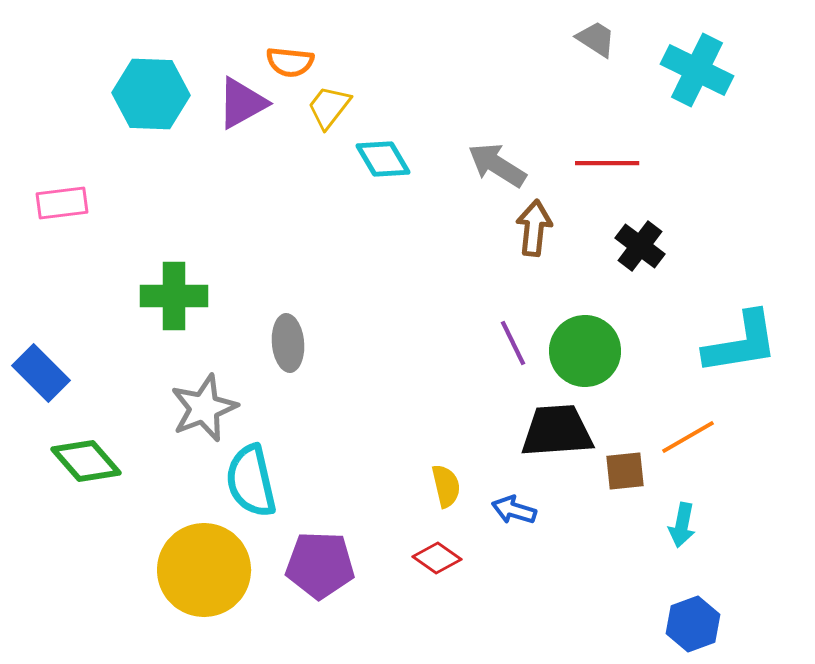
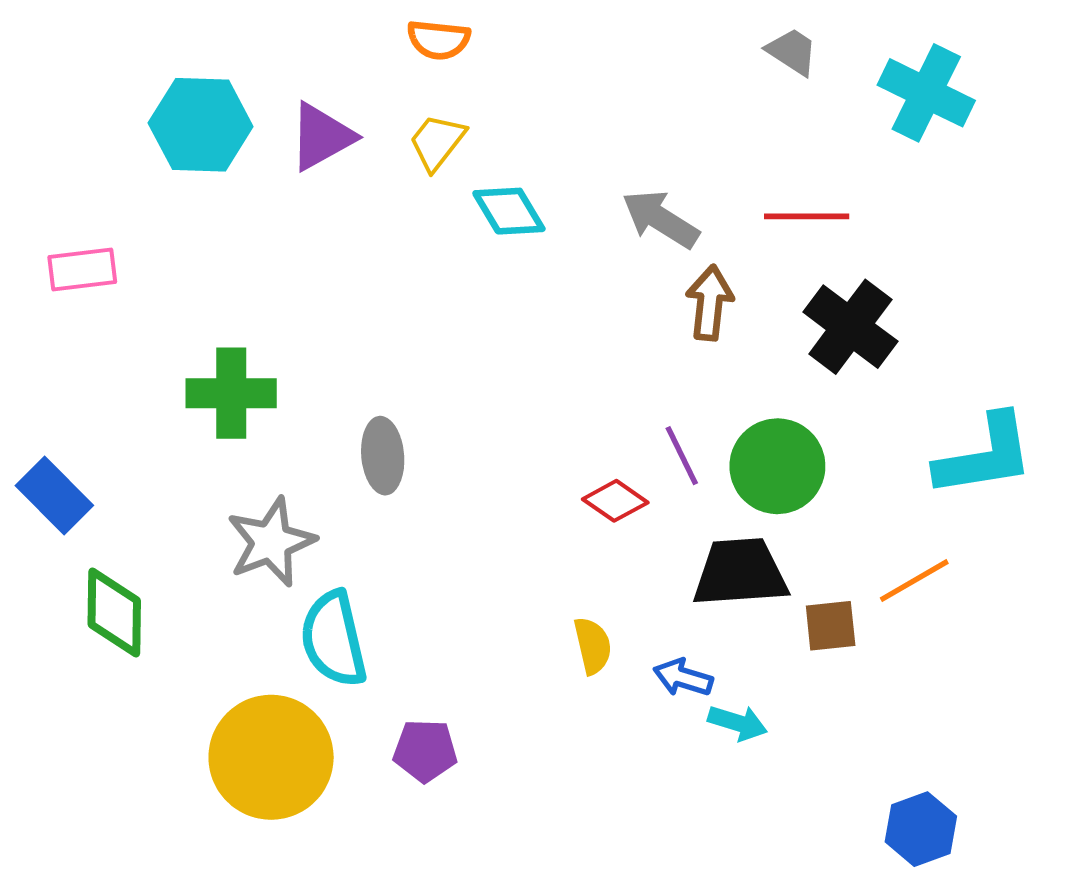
orange semicircle: (290, 62) -> (439, 40), moved
black cross: (640, 246) -> (850, 327), size x1.4
green diamond: (86, 461) -> (114, 612), turned 42
cyan arrow: (682, 525) -> (738, 723), moved, turned -84
red diamond: (437, 558) -> (615, 501), moved
purple pentagon: (320, 565) -> (425, 751), size x0.7

